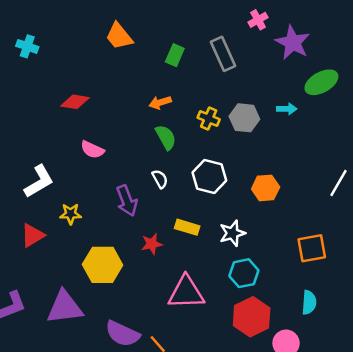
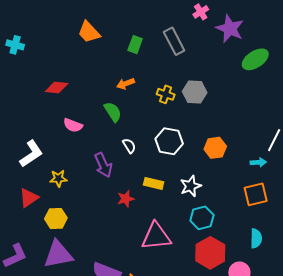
cyan arrow: (287, 109) -> (258, 162), moved
green semicircle: (166, 137) -> (113, 112), moved
yellow hexagon: (103, 265) -> (56, 218), moved, size x0.7

